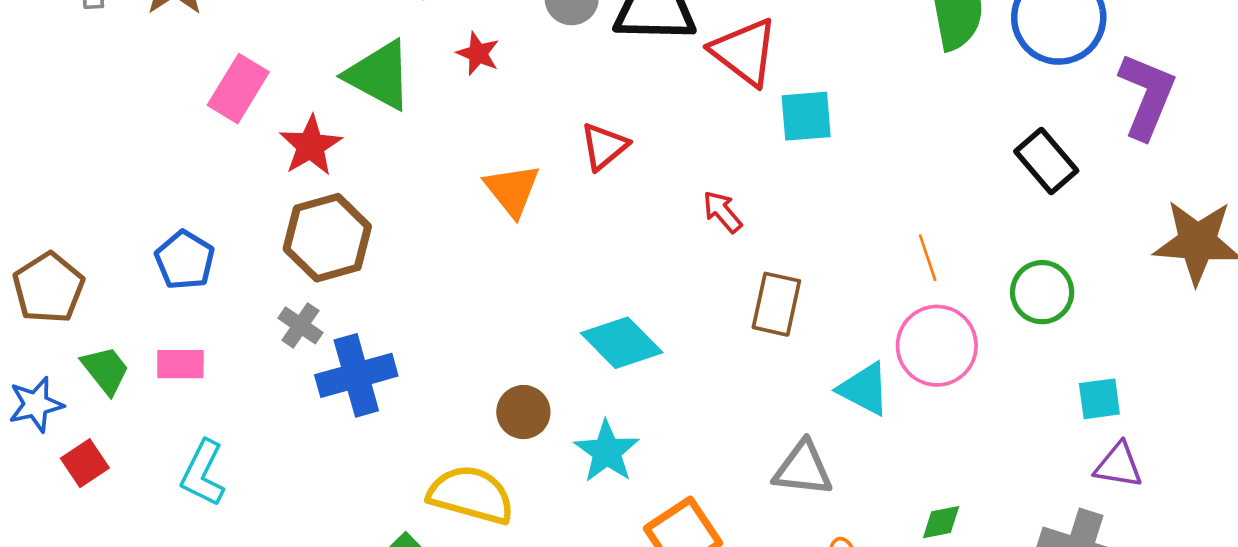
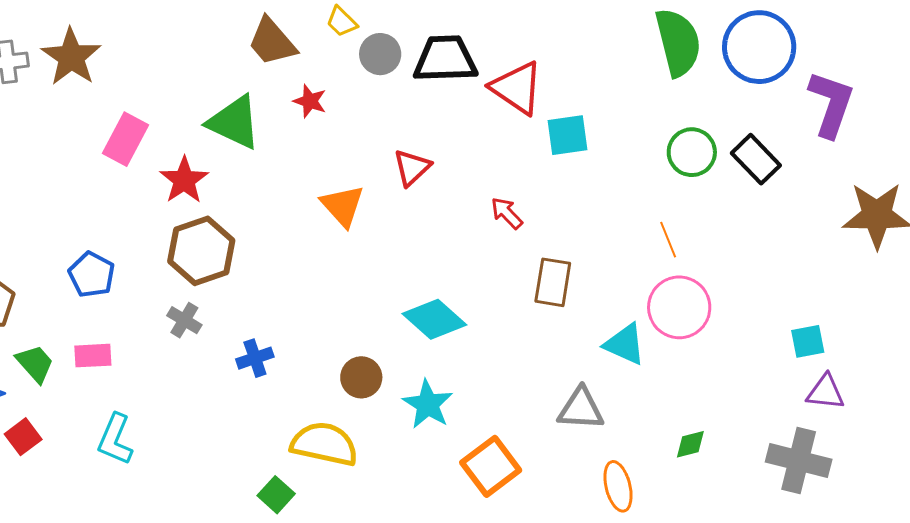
green circle: (1042, 292) -> (692, 152), moved
blue cross: (356, 375) -> (255, 358), moved, size x0.6

